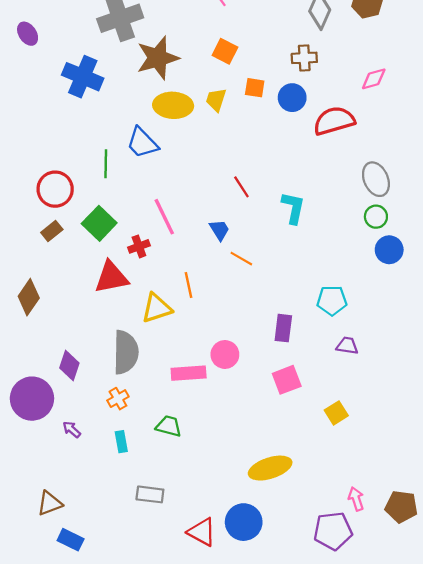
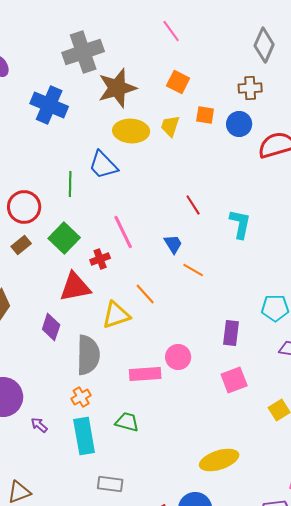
orange line: (189, 285) -> (145, 294), turned -30
purple diamond: (69, 366) -> (51, 327), moved
cyan rectangle: (121, 442) -> (84, 436), size x1.8

